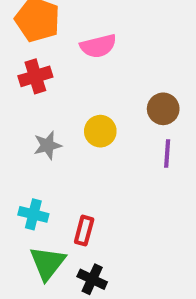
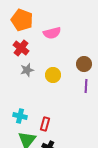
red cross: (35, 76) -> (21, 48), turned -35
gray star: (48, 145) -> (27, 70), moved

